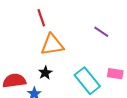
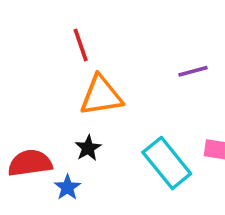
purple line: (101, 32) -> (193, 71), turned -49

